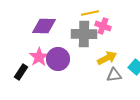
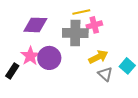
pink cross: (103, 26) -> (94, 25), turned -35
gray triangle: (114, 75) -> (105, 74), turned 49

